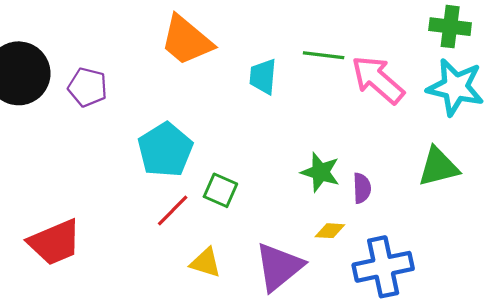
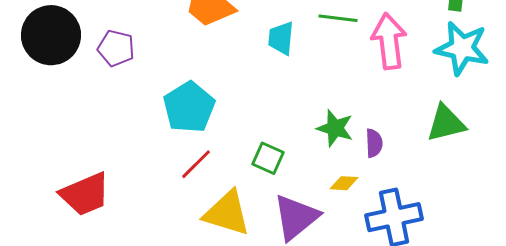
pink arrow: (378, 80) -> (389, 41), turned 42
green square: (220, 190) -> (268, 158), moved
yellow triangle: (206, 263) -> (227, 213), size x1.6

